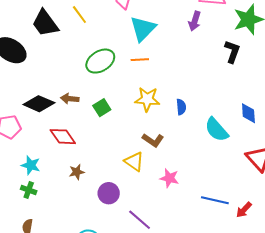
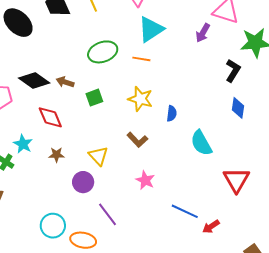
blue diamond: (248, 113) -> (238, 108), moved
yellow triangle: (134, 162) -> (98, 156), moved
cyan star: (31, 165) -> (23, 144), moved

